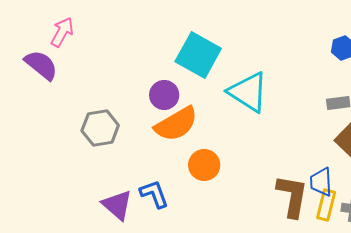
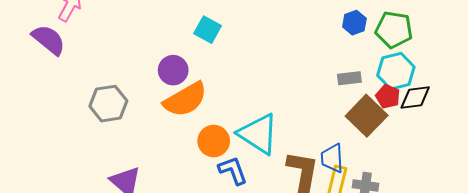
cyan square: (198, 55) -> (208, 30), size x0.6
cyan triangle: (248, 92) -> (258, 134), moved
blue L-shape: (154, 194) -> (233, 170), moved

